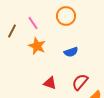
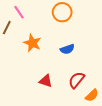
pink line: (33, 23) -> (19, 12), moved

